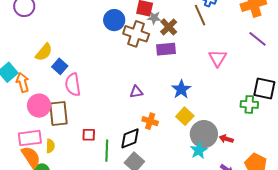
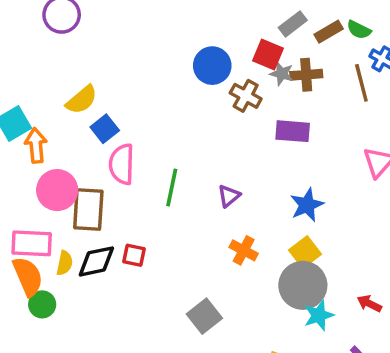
brown cross: (169, 27) -> (306, 75), moved, turned 30
brown cross: (136, 34) -> (246, 96), size x0.7
purple triangle: (136, 92) -> (229, 196), turned -40
gray circle: (204, 134) -> (303, 285), moved
black diamond: (130, 138) -> (96, 261), moved
green line: (107, 151) -> (172, 188), moved

